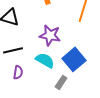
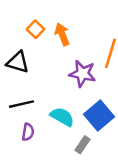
purple star: (50, 35) -> (83, 74), moved

